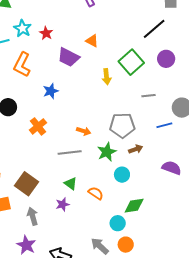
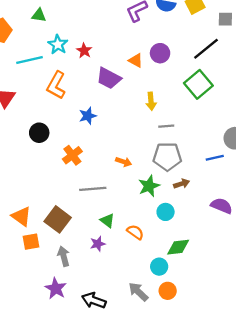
purple circle: (166, 59) -> (160, 53), moved
green square: (131, 62) -> (198, 84), moved
gray line: (149, 96) -> (166, 126), moved
gray line: (70, 152) -> (93, 189), moved

